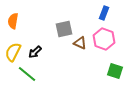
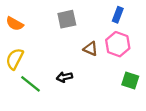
orange semicircle: (13, 21) -> (15, 24), turned -70
gray square: (64, 29) -> (67, 19), moved
black arrow: (35, 52) -> (65, 77), moved, turned 32

